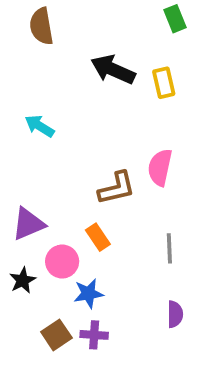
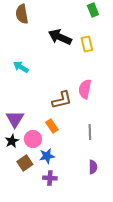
purple triangle: (28, 224) -> (15, 119), turned -36
black star: (23, 280) -> (12, 141), moved
brown square: (56, 335) -> (25, 163), moved

